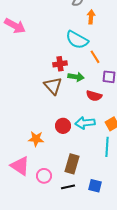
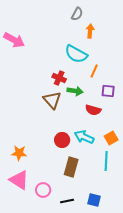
orange line: (95, 57) -> (94, 71), turned 56
red cross: (60, 64) -> (59, 78), turned 32
cyan arrow: (85, 123) -> (84, 137), turned 30
orange star: (36, 139) -> (19, 153), moved
brown rectangle: (72, 164) -> (71, 167), moved

